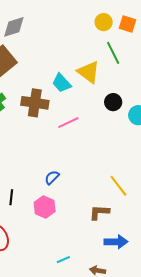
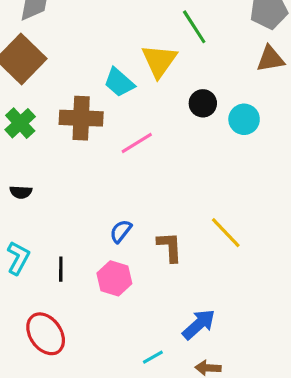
yellow triangle: (88, 72) -> (159, 61), turned 35
brown L-shape: (99, 212) -> (170, 247), moved, turned 90
blue arrow: (116, 242) -> (199, 324), moved, turned -35

